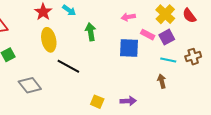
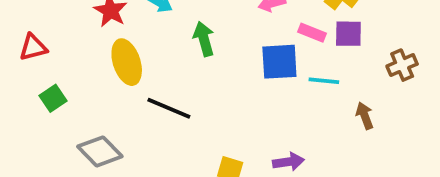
purple square: (167, 37) -> (348, 34), turned 35
cyan line: (168, 60) -> (324, 81), moved
brown arrow: (162, 81) -> (365, 116), moved

